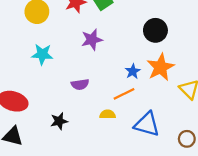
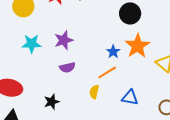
purple star: (92, 40) -> (64, 40), moved
yellow semicircle: (108, 114) -> (94, 92), turned -72
blue triangle: (147, 124) -> (130, 98), size x0.7

